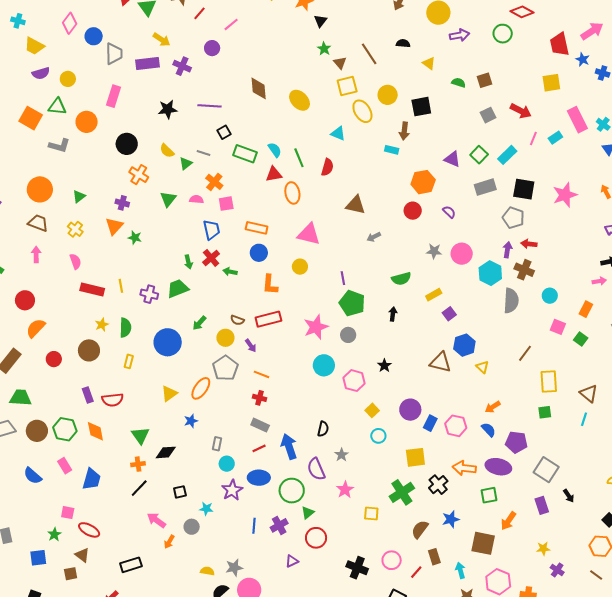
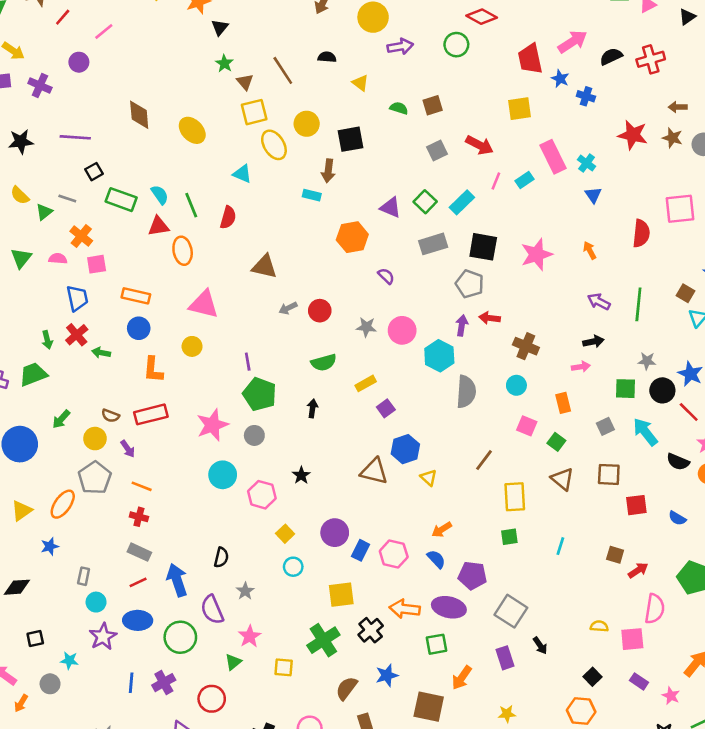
red circle: (413, 211) -> (320, 311), moved
brown cross: (524, 270) -> (526, 346), moved
orange rectangle: (586, 309) -> (563, 403), turned -42
brown triangle: (589, 393) -> (562, 479), moved
green triangle: (308, 513) -> (233, 662), moved

